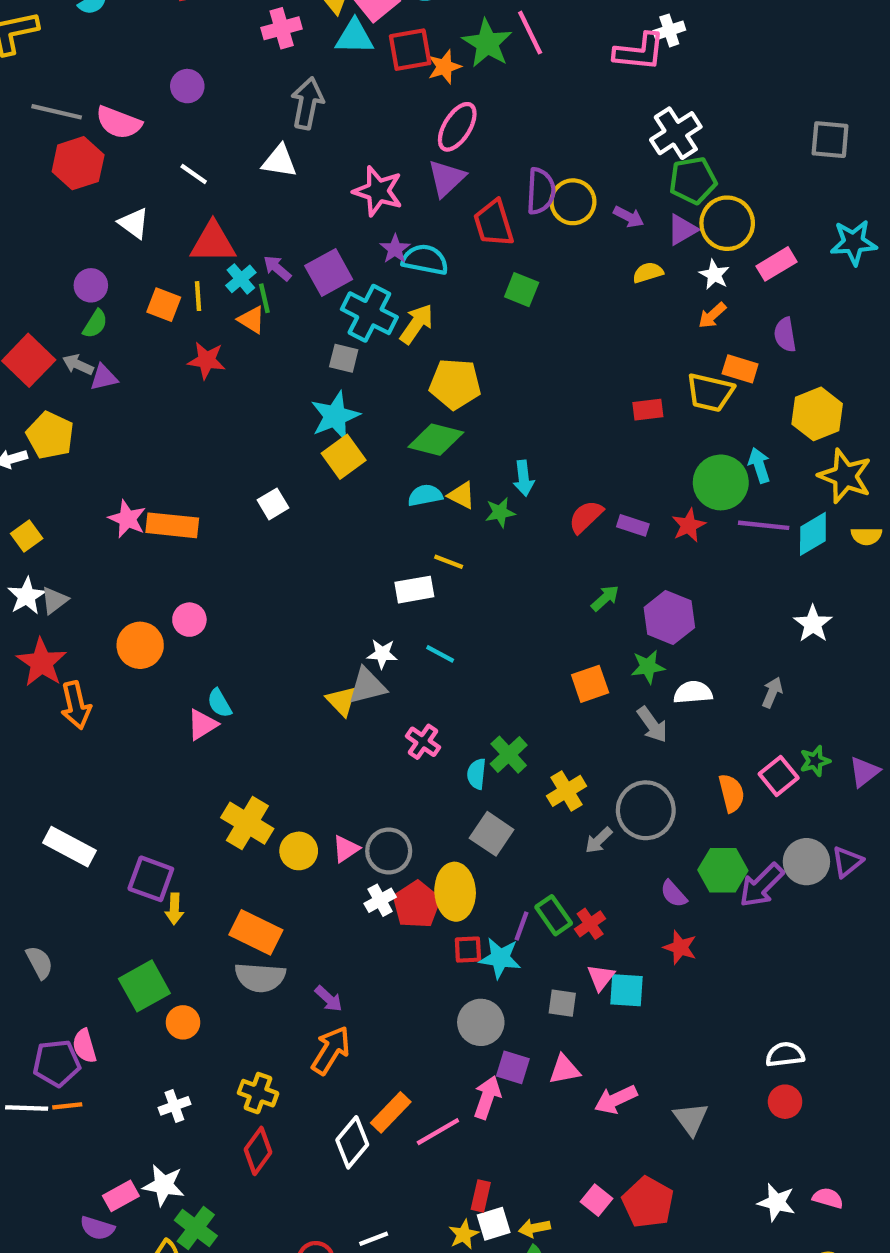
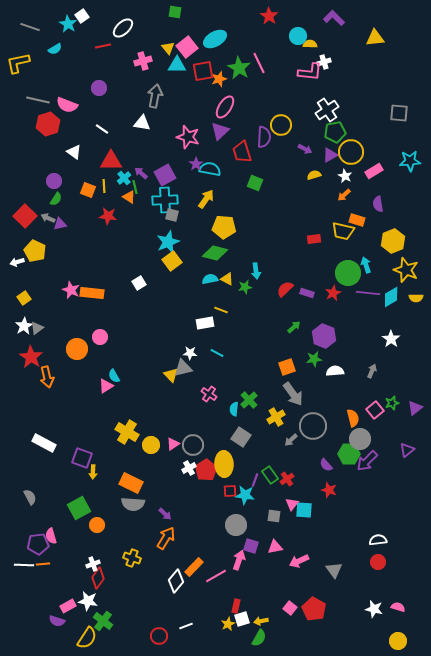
yellow circle: (573, 202) -> (281, 125), moved
cyan cross: (369, 313) -> (165, 200), moved, turned -30
gray arrow: (652, 725) -> (293, 394), moved, size x1.4
gray circle: (806, 862) -> (360, 439), moved
red diamond: (258, 1151) -> (98, 578), moved

